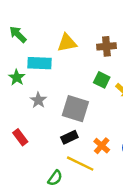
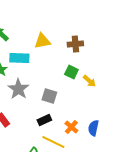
gray star: (38, 100) -> (18, 89), size x1.5
gray square: (75, 109) -> (49, 96), size x0.7

